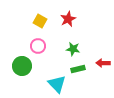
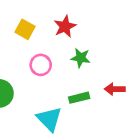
pink circle: (38, 46) -> (41, 65), moved
green star: (73, 49) -> (81, 58), moved

